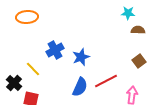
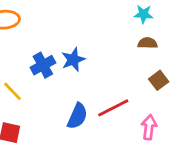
brown semicircle: (138, 30) -> (148, 43), moved
blue star: (81, 57) -> (73, 60), moved

